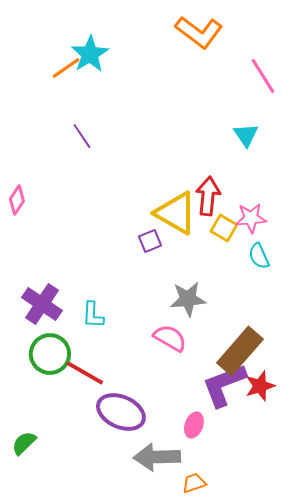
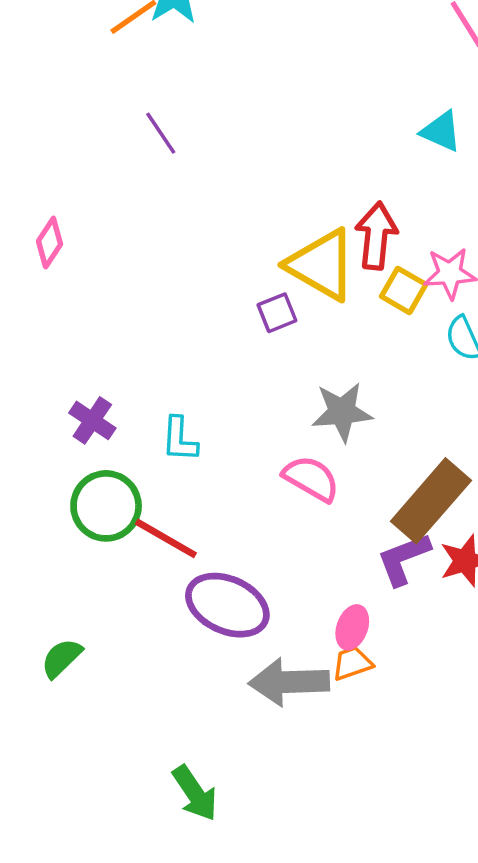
cyan triangle: (246, 135) -> (441, 131), turned -32
purple cross: (42, 304) -> (92, 420), size x0.7
purple L-shape: (224, 385) -> (404, 559), size x0.7
orange trapezoid: (194, 483) -> (352, 663), moved

